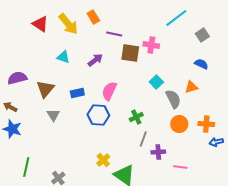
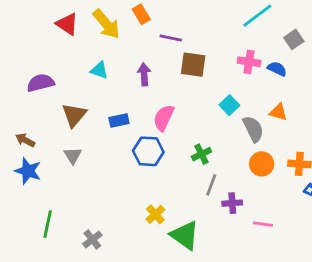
pink cross: (151, 45) -> (249, 62), moved
purple arrow: (95, 60) -> (144, 74), turned -56
blue semicircle: (201, 64) -> (277, 69), moved
purple semicircle: (17, 78) -> (41, 83), moved
orange triangle: (191, 87) -> (278, 112), turned 32
gray triangle: (53, 115) -> (73, 156), moved

